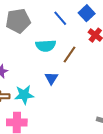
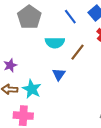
gray pentagon: (18, 21) -> (29, 17), turned -30
cyan star: (24, 95) -> (32, 89), turned 30

